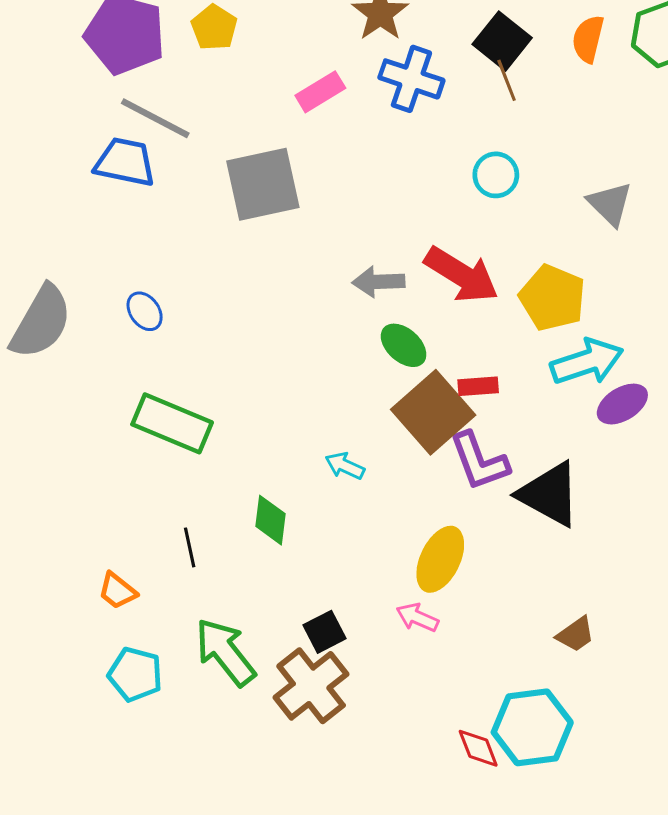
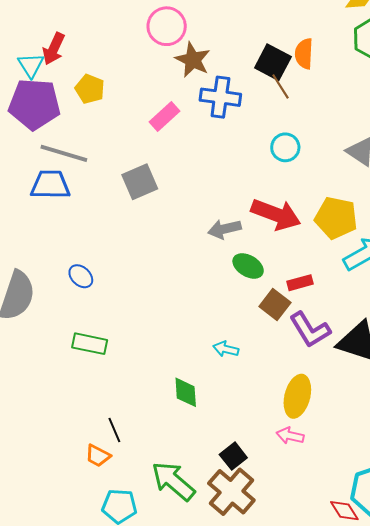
orange semicircle: (588, 39) -> (304, 54), moved
gray square: (263, 184) -> (140, 182), size x0.7
brown square: (433, 412) -> (275, 305), size x0.6
green rectangle: (172, 423) -> (90, 344), moved, size x0.7
black line: (190, 547) -> (114, 430), moved

